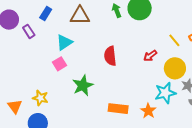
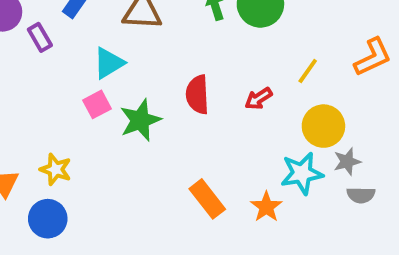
yellow line: (174, 40) -> (308, 71), moved, turned 72
red arrow: (150, 56) -> (258, 99), moved
green star: (83, 86) -> (140, 120), moved
orange rectangle: (118, 109) -> (207, 199), turned 42

